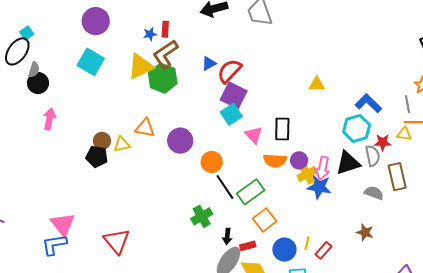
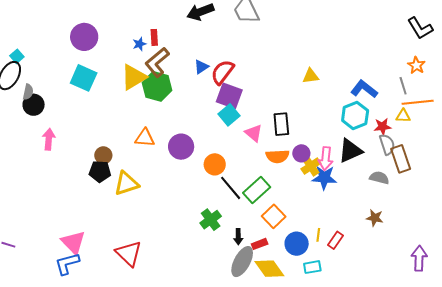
yellow triangle: (122, 144) -> (126, 184), moved, size x1.5
gray semicircle: (373, 156) -> (387, 144), moved

